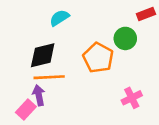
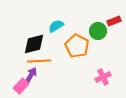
red rectangle: (146, 14) -> (114, 21), moved
cyan semicircle: (59, 18) -> (56, 26), moved
purple arrow: (39, 95) -> (31, 75), turned 42

